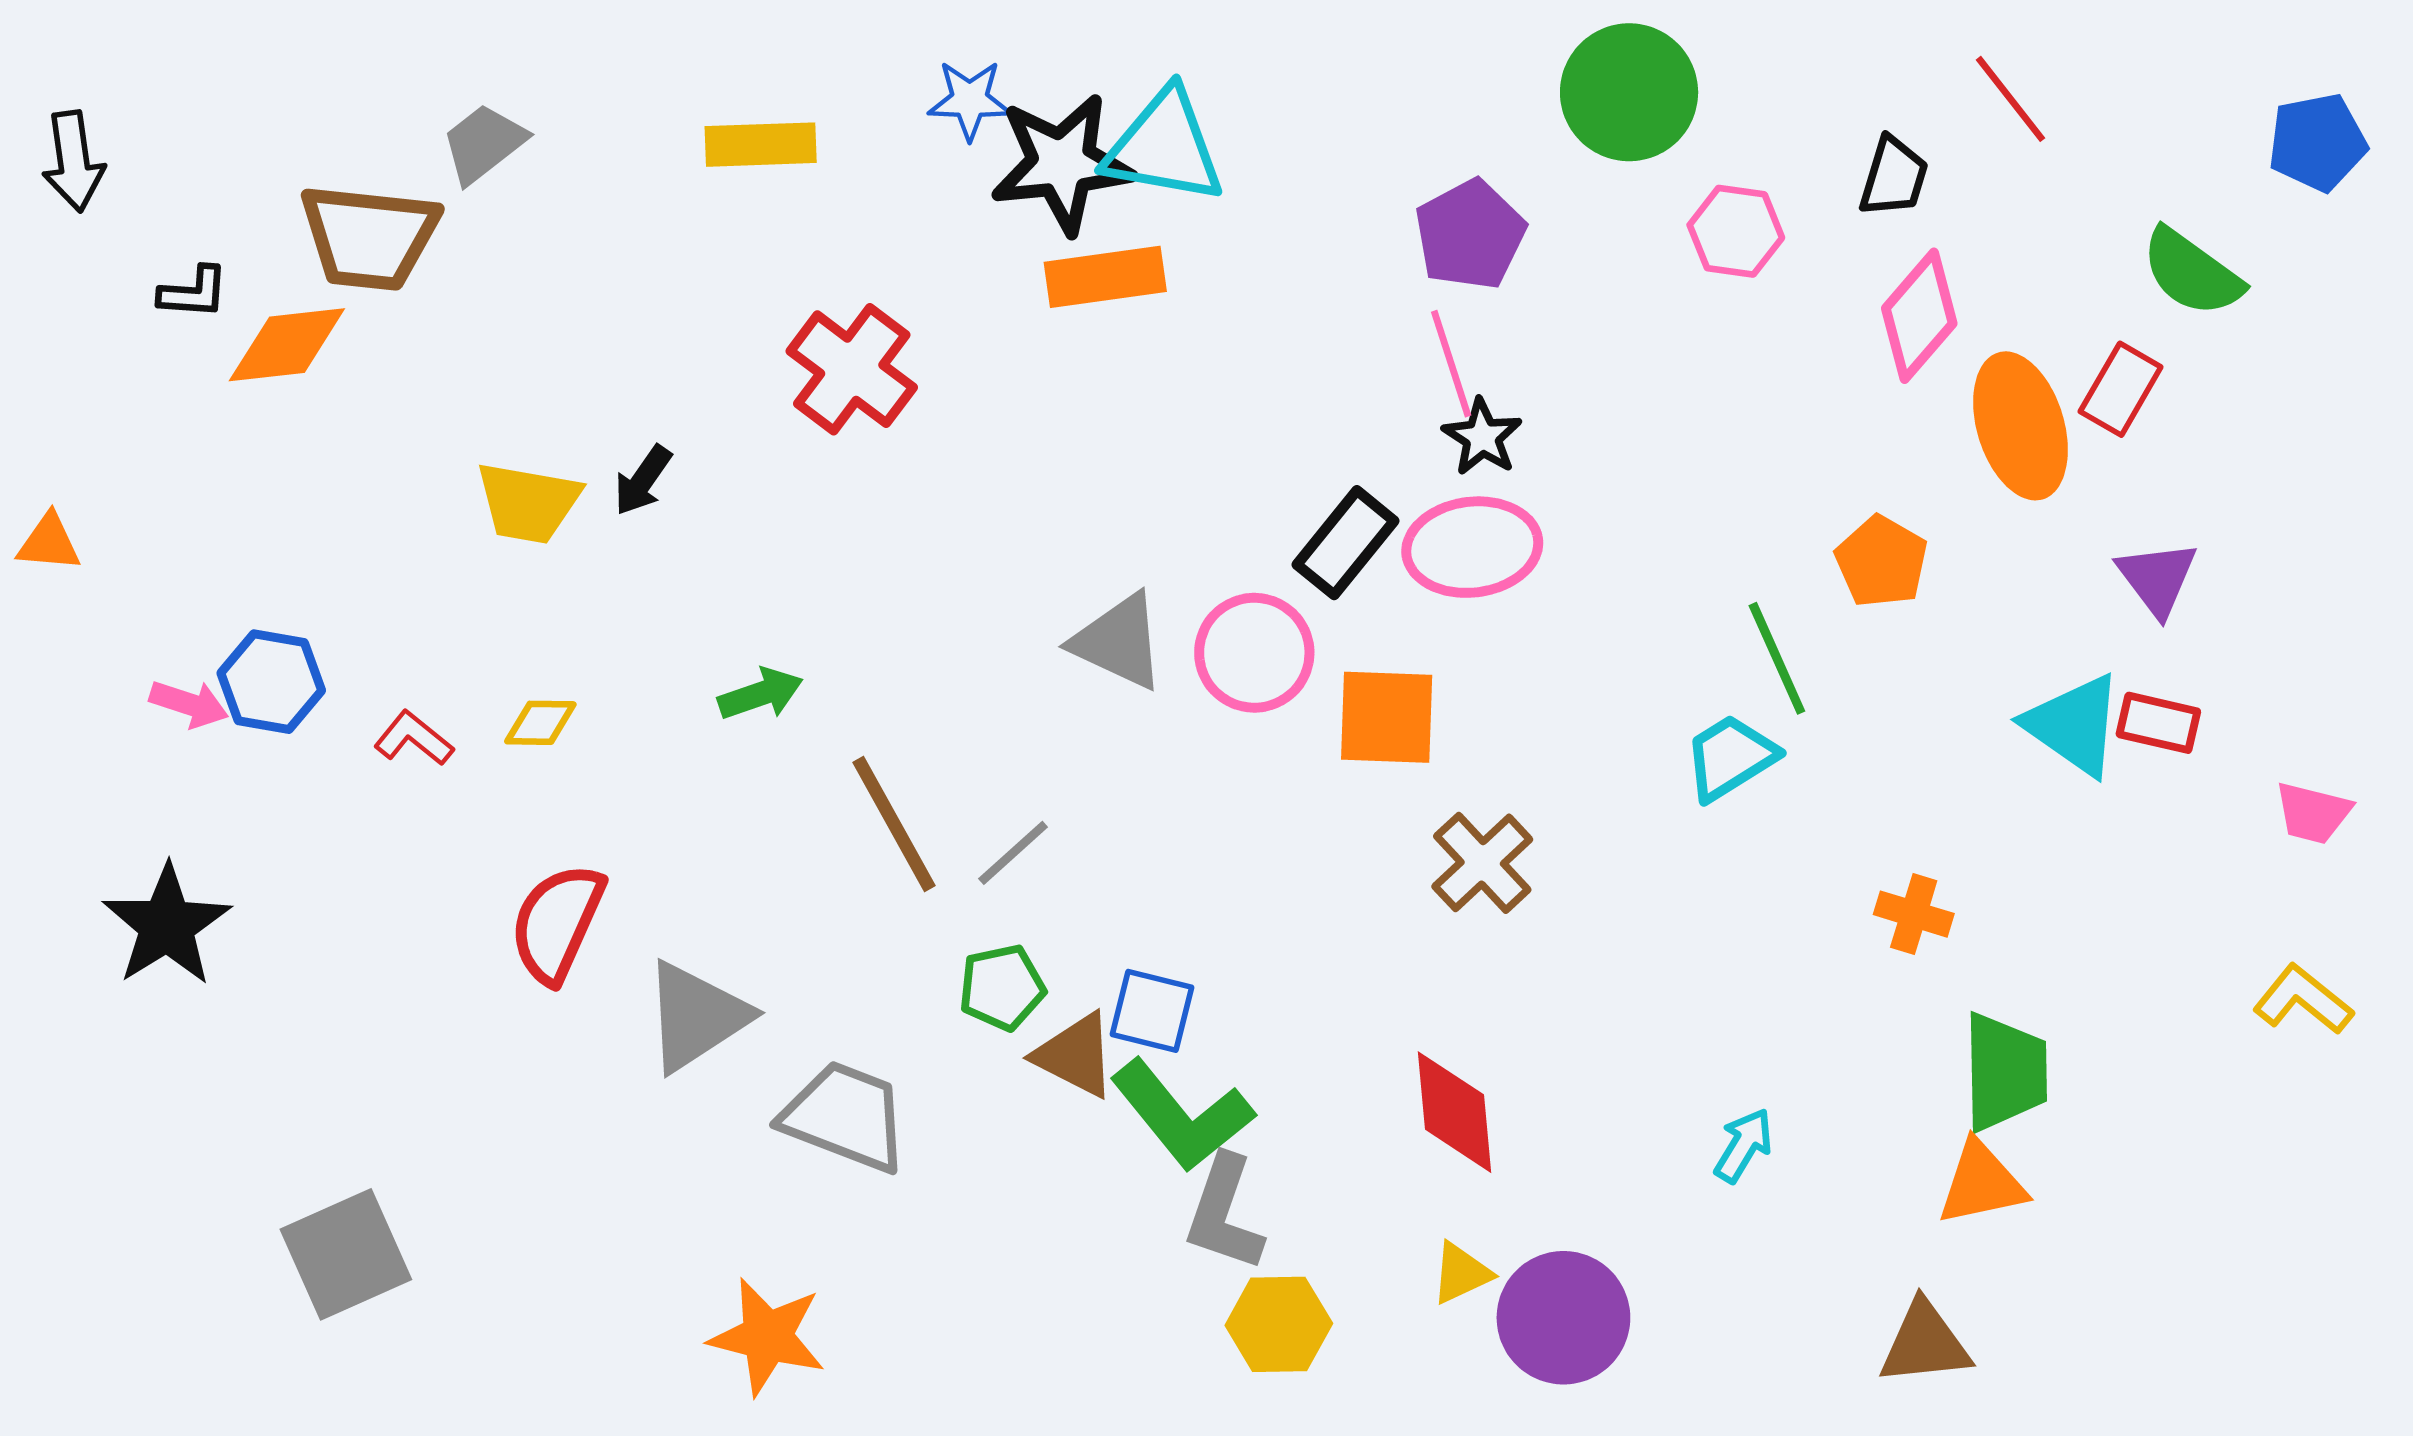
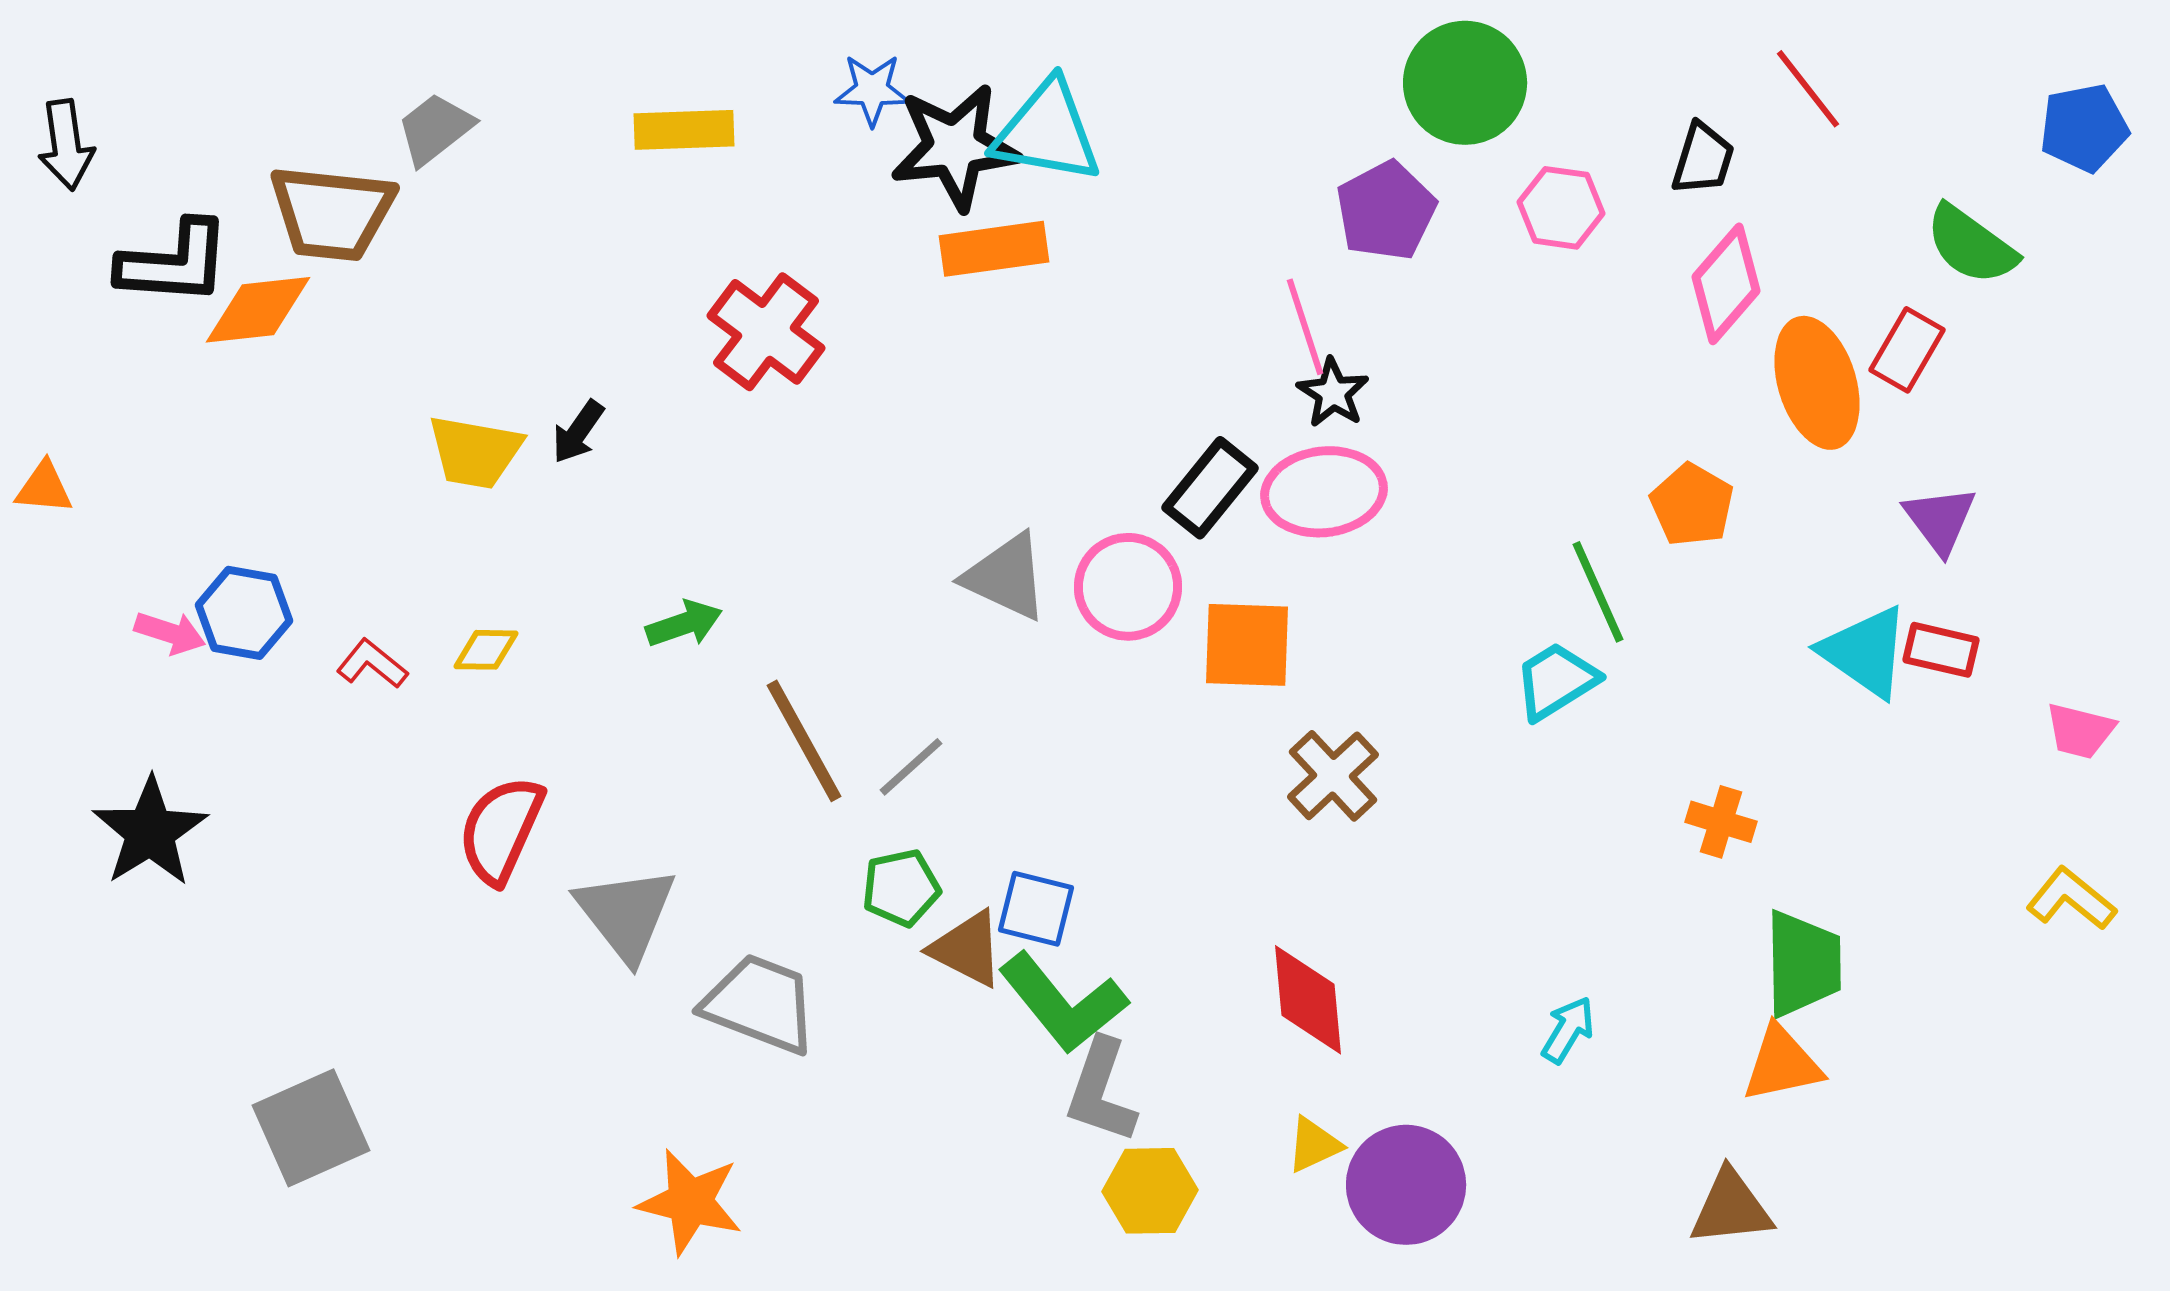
purple pentagon: (1470, 235) -> (1386, 211), moved
black L-shape: (193, 292) -> (174, 263), size x1.8
gray triangle: (696, 1016) -> (626, 914), turned -35

